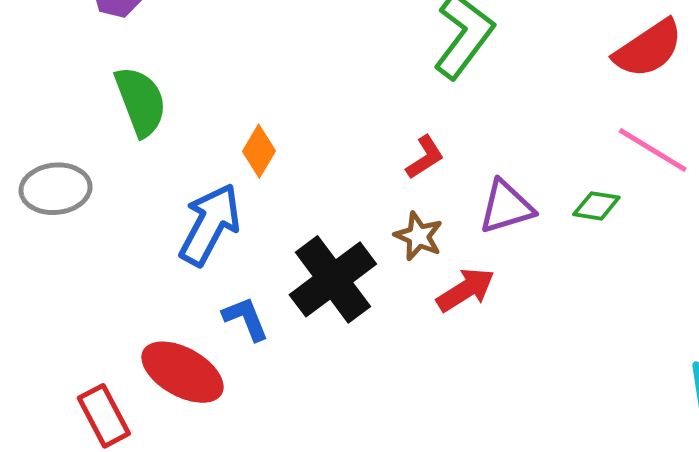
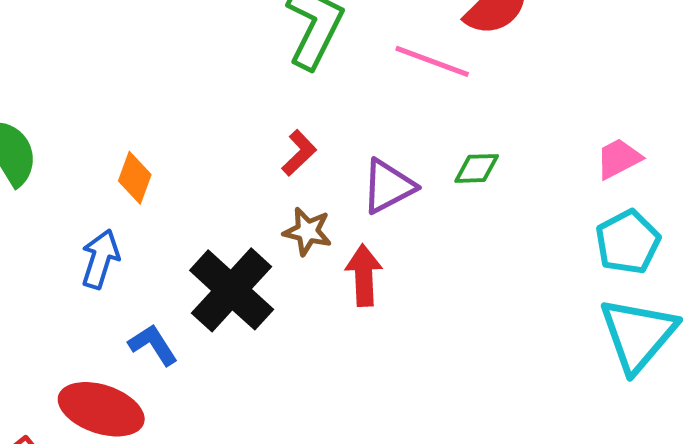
pink line: (653, 150) -> (432, 61), moved
blue arrow: (210, 224) -> (100, 259), size x0.7
red arrow: (466, 290) -> (364, 275), turned -50

